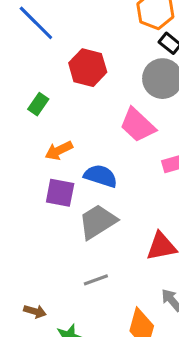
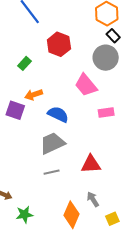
purple square: (60, 193) -> (15, 110), moved
gray line: (96, 280) -> (52, 172), moved

